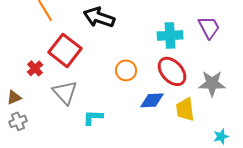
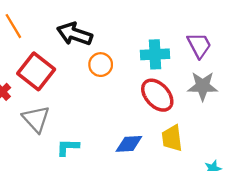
orange circle: (126, 70) -> (101, 65), moved
gray star: (212, 83) -> (203, 86), moved
blue diamond: (152, 100) -> (129, 144), moved

